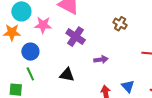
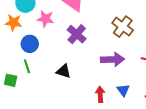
brown cross: (120, 24) -> (123, 27), size x1.5
purple arrow: (101, 60) -> (112, 59), moved, size x1.6

